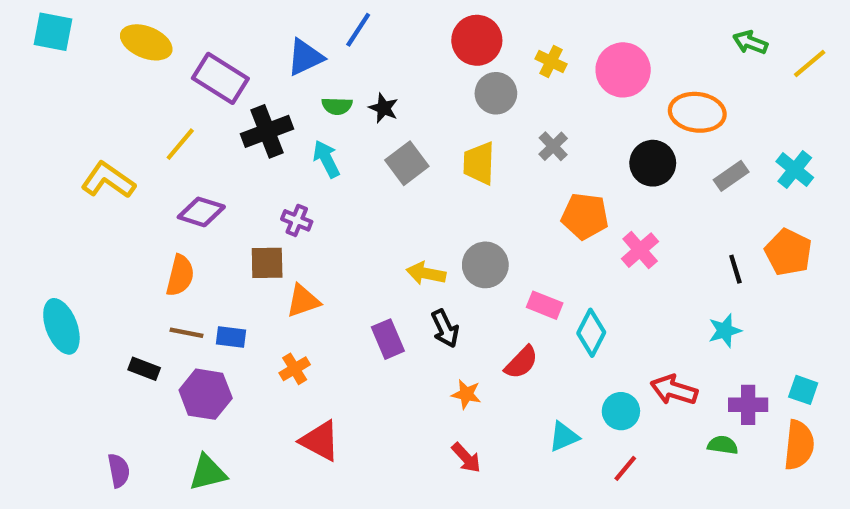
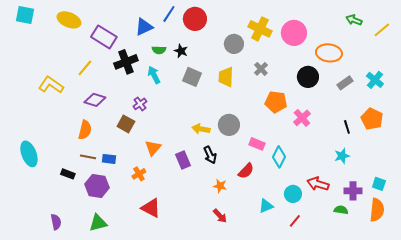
red circle: (477, 40) -> (195, 19), moved
yellow cross: (551, 61) -> (260, 29), size x1.6
gray square: (407, 163) -> (192, 77), turned -30
purple cross: (297, 220) -> (140, 104), turned 32
brown square: (267, 263) -> (126, 124), turned 30
orange triangle: (303, 301) -> (153, 148), moved, turned -30

